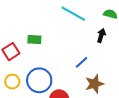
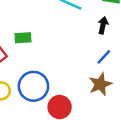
blue line: (81, 62) -> (104, 57), moved

